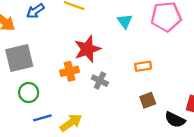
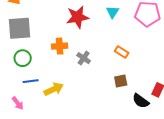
red star: (87, 49) -> (78, 17), moved
orange rectangle: (143, 66) -> (122, 52), turned 32

